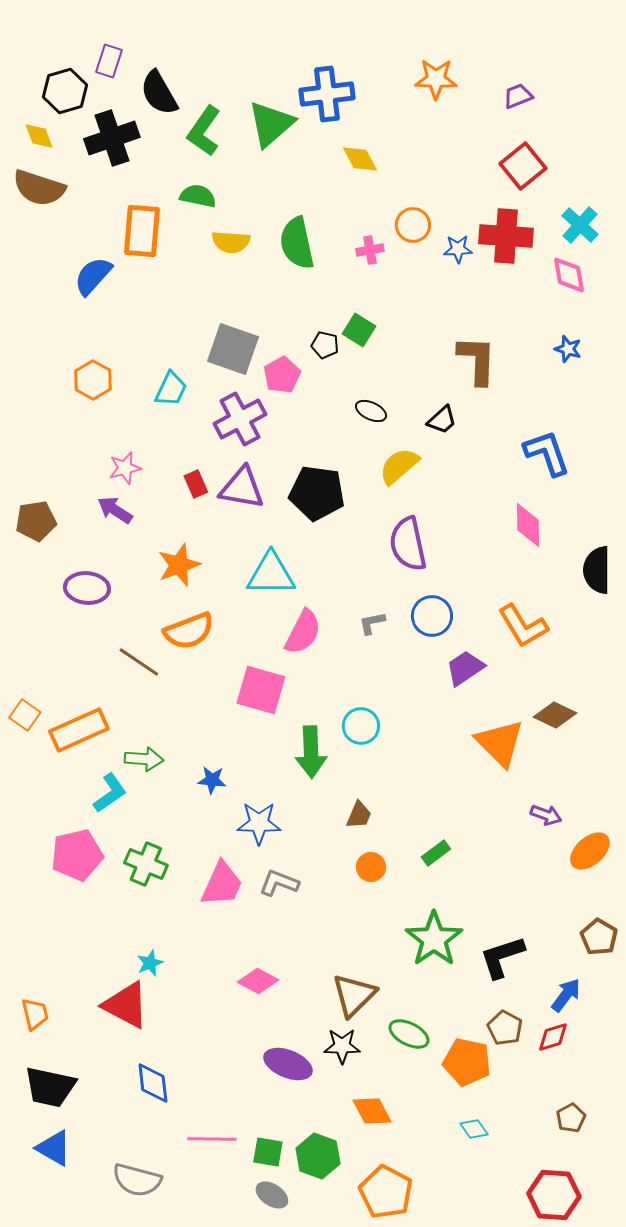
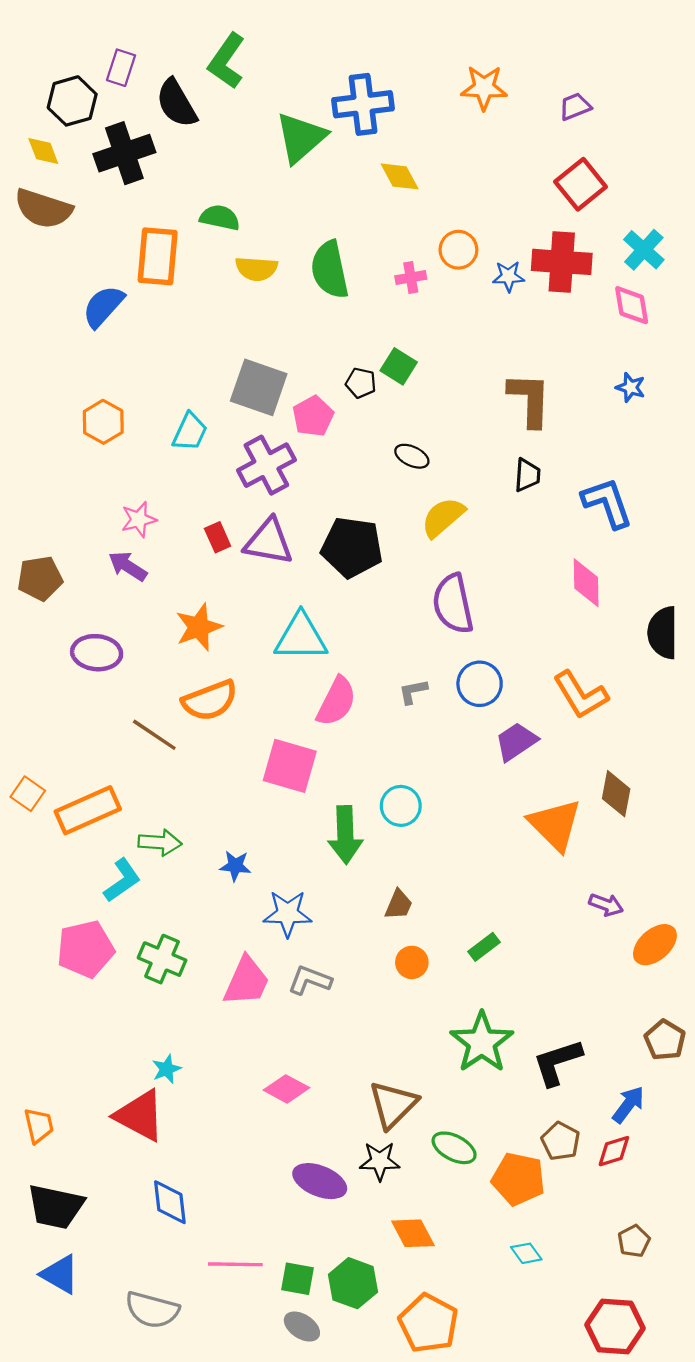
green L-shape: (204, 131) -> (226, 61), moved
black trapezoid: (442, 420) -> (527, 475), moved, turned -44
brown diamond: (555, 715) -> (616, 794), turned 75

